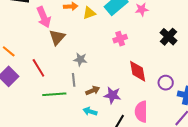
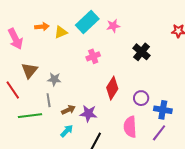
brown triangle: (57, 37) -> (29, 70), moved
red diamond: (138, 71) -> (112, 88), turned 45
cyan arrow: (90, 111) -> (67, 131), turned 120
pink semicircle: (141, 112) -> (130, 127), moved

